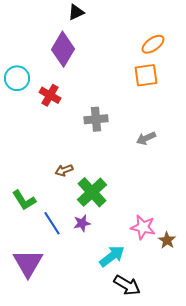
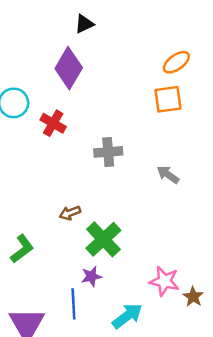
gray arrow: (146, 138) -> (168, 175), turned 60
green L-shape: (24, 200) -> (22, 249), turned -95
blue line: (52, 223) -> (73, 304), moved, turned 30

